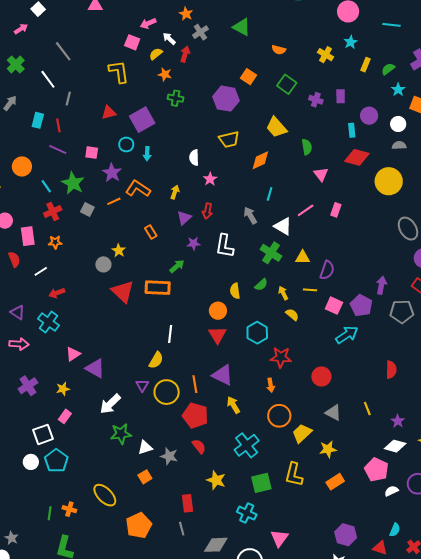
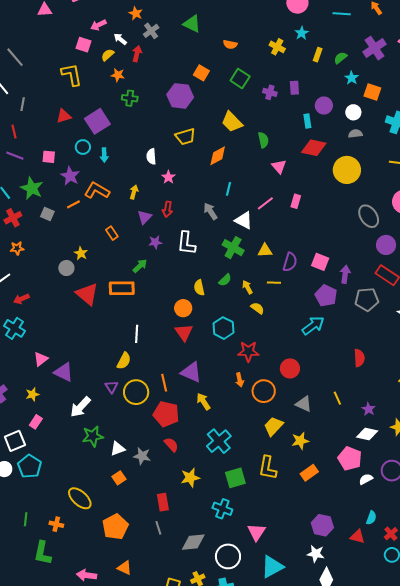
pink square: (334, 306) -> (320, 262), moved
orange circle: (279, 416) -> (264, 391), moved
yellow star: (216, 480) -> (190, 478), turned -30
orange cross: (69, 509) -> (56, 524), moved

